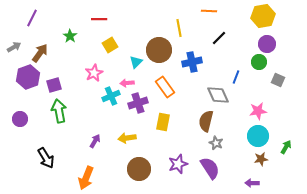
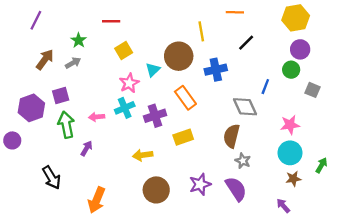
gray arrow: (14, 47) -> (73, 63), moved
pink star: (94, 73) -> (129, 83), moved
purple hexagon: (28, 77) -> (31, 108), moved
pink arrow: (127, 83) -> (97, 117), moved
purple circle: (20, 119) -> (12, 140), moved
yellow rectangle: (163, 122) -> (183, 137), turned 60
purple arrow: (95, 141) -> (86, 148), moved
purple arrow: (252, 183) -> (283, 206), turned 48

